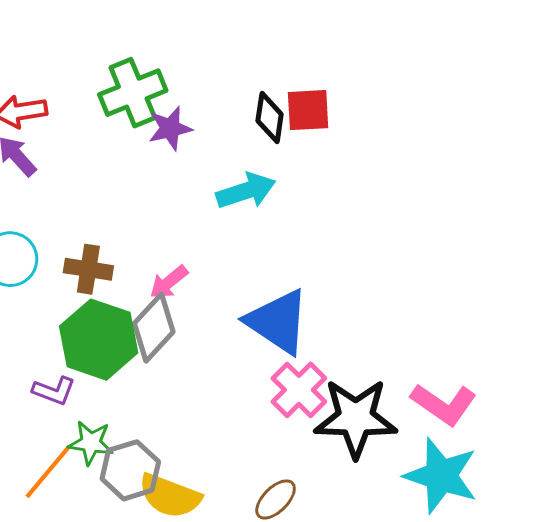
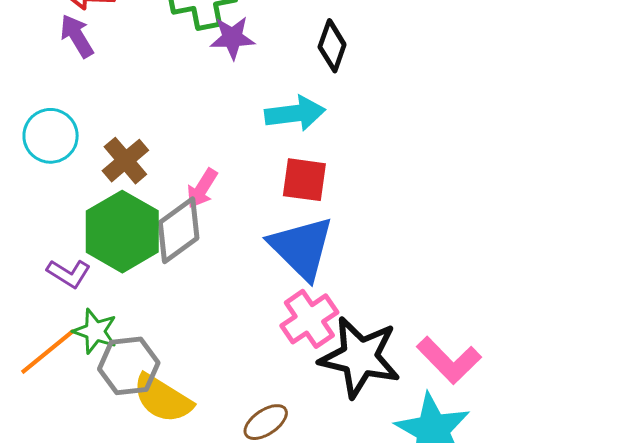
red square: (308, 110) -> (304, 180), moved
brown cross: (88, 269) -> (125, 161), turned 30
pink arrow: (169, 282) -> (202, 188), turned -30

